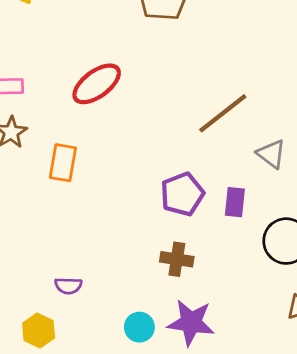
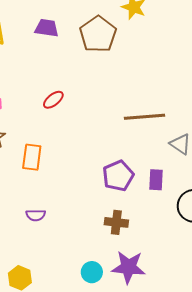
red ellipse: (97, 84) -> (53, 100), size x0.6
brown line: (223, 113) -> (144, 117), turned 36
purple semicircle: (68, 286) -> (36, 215), moved

